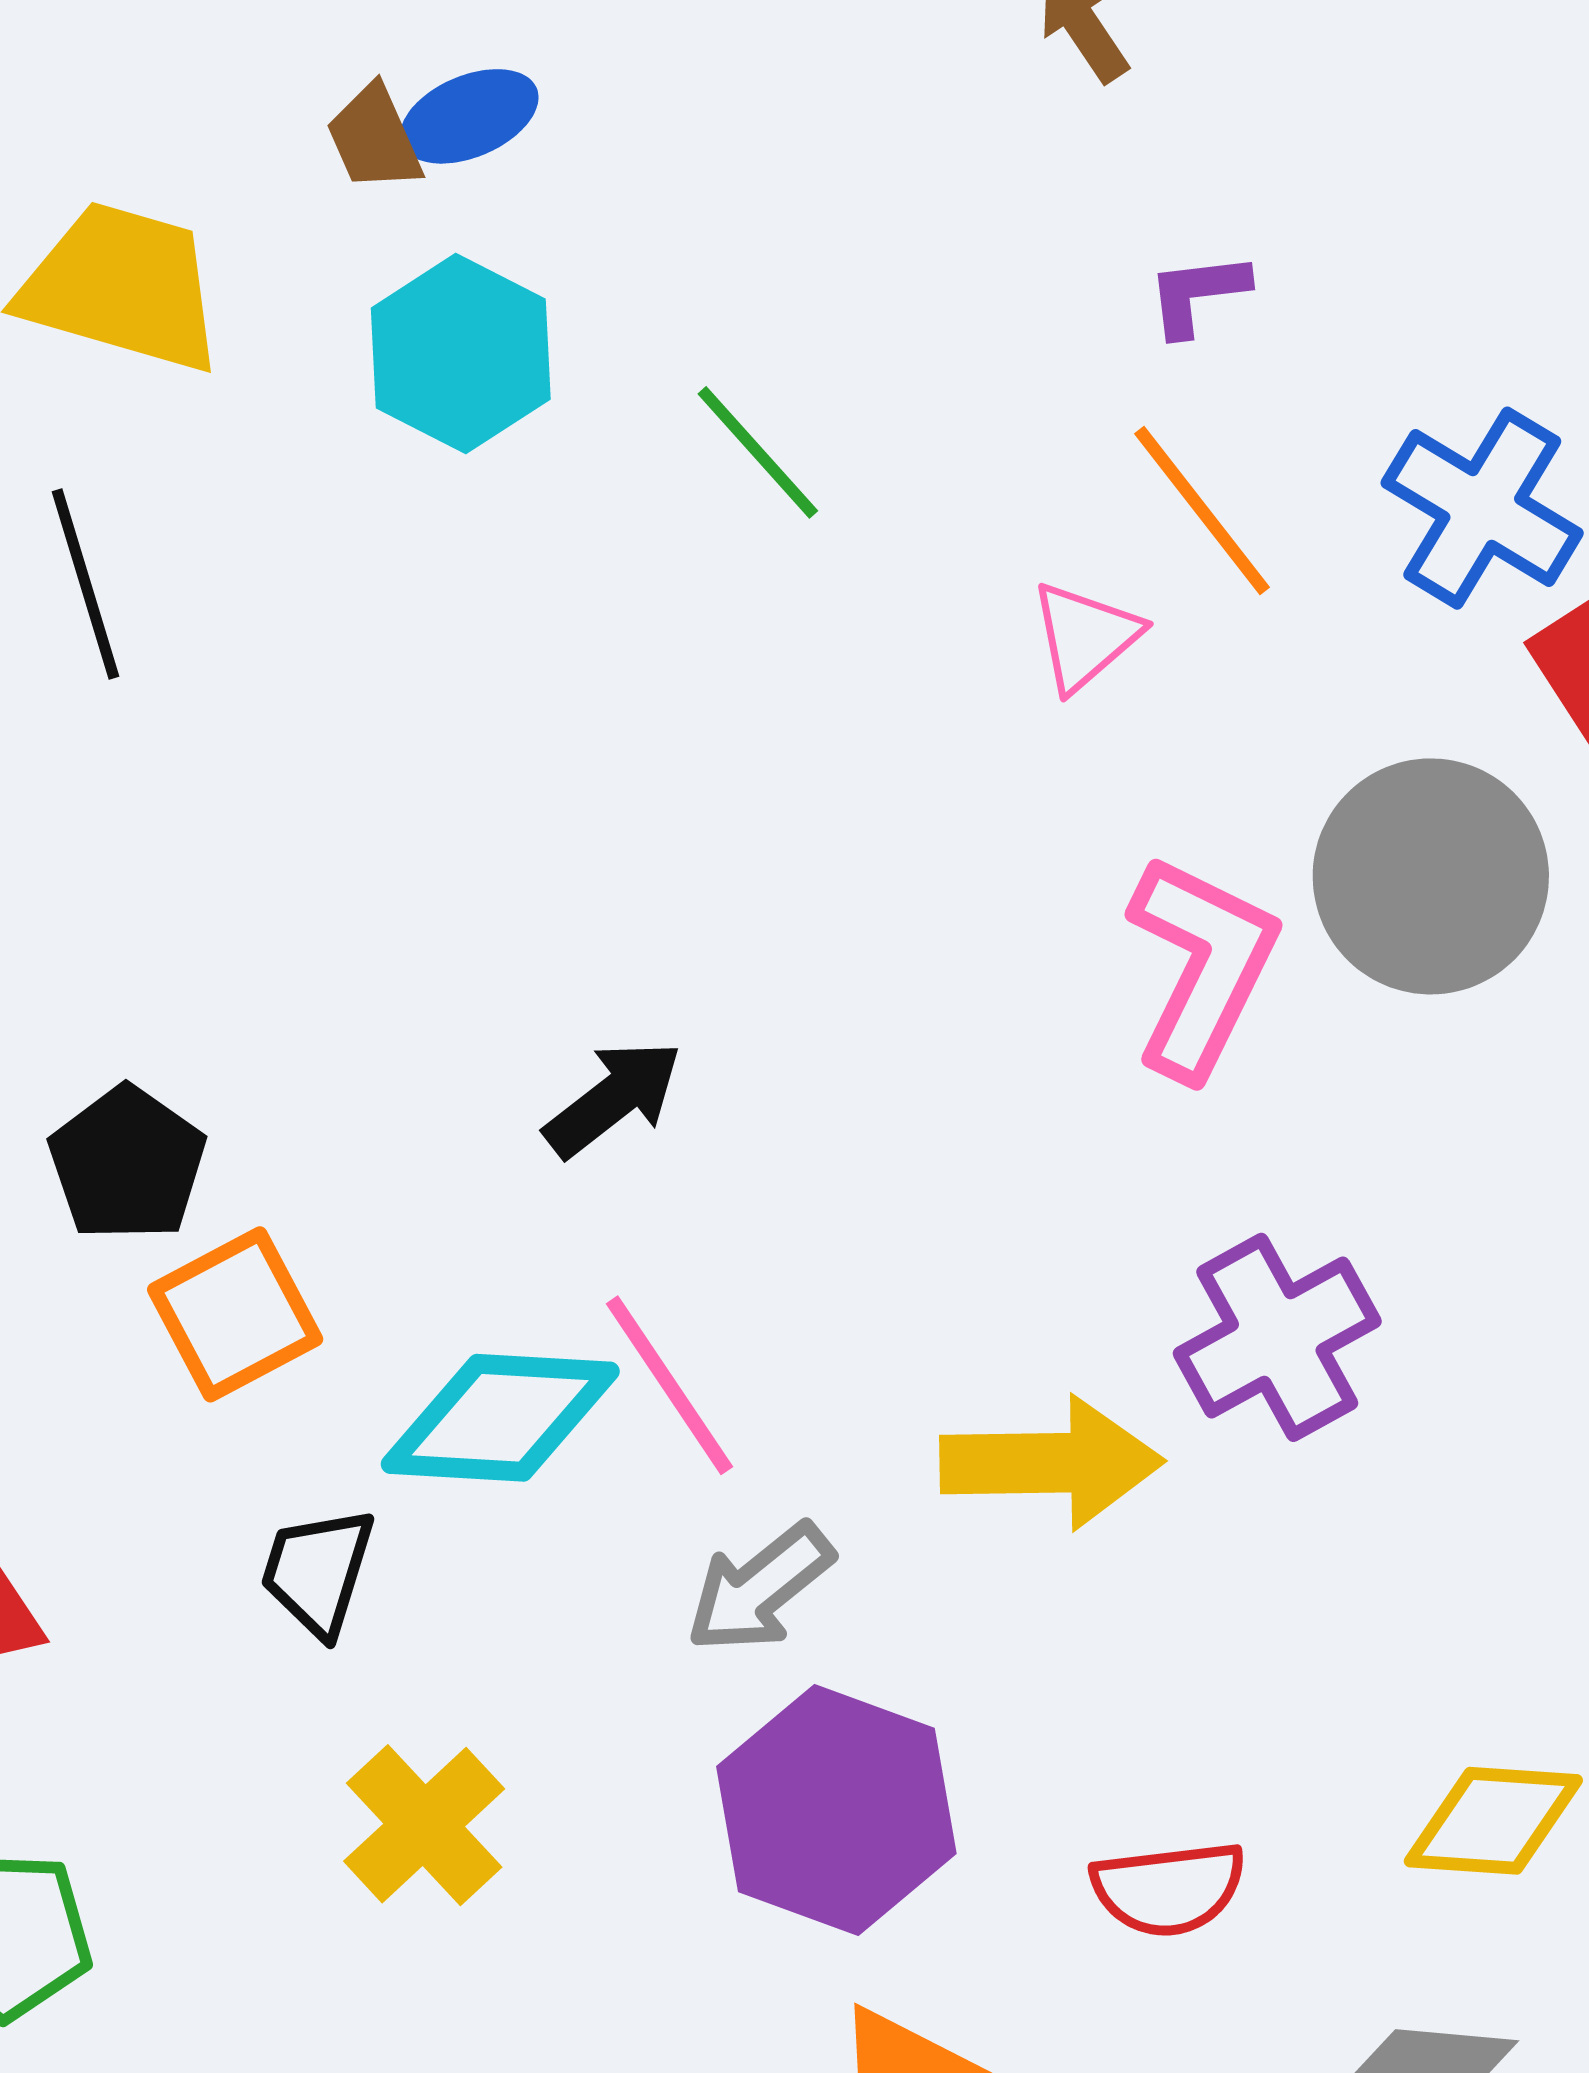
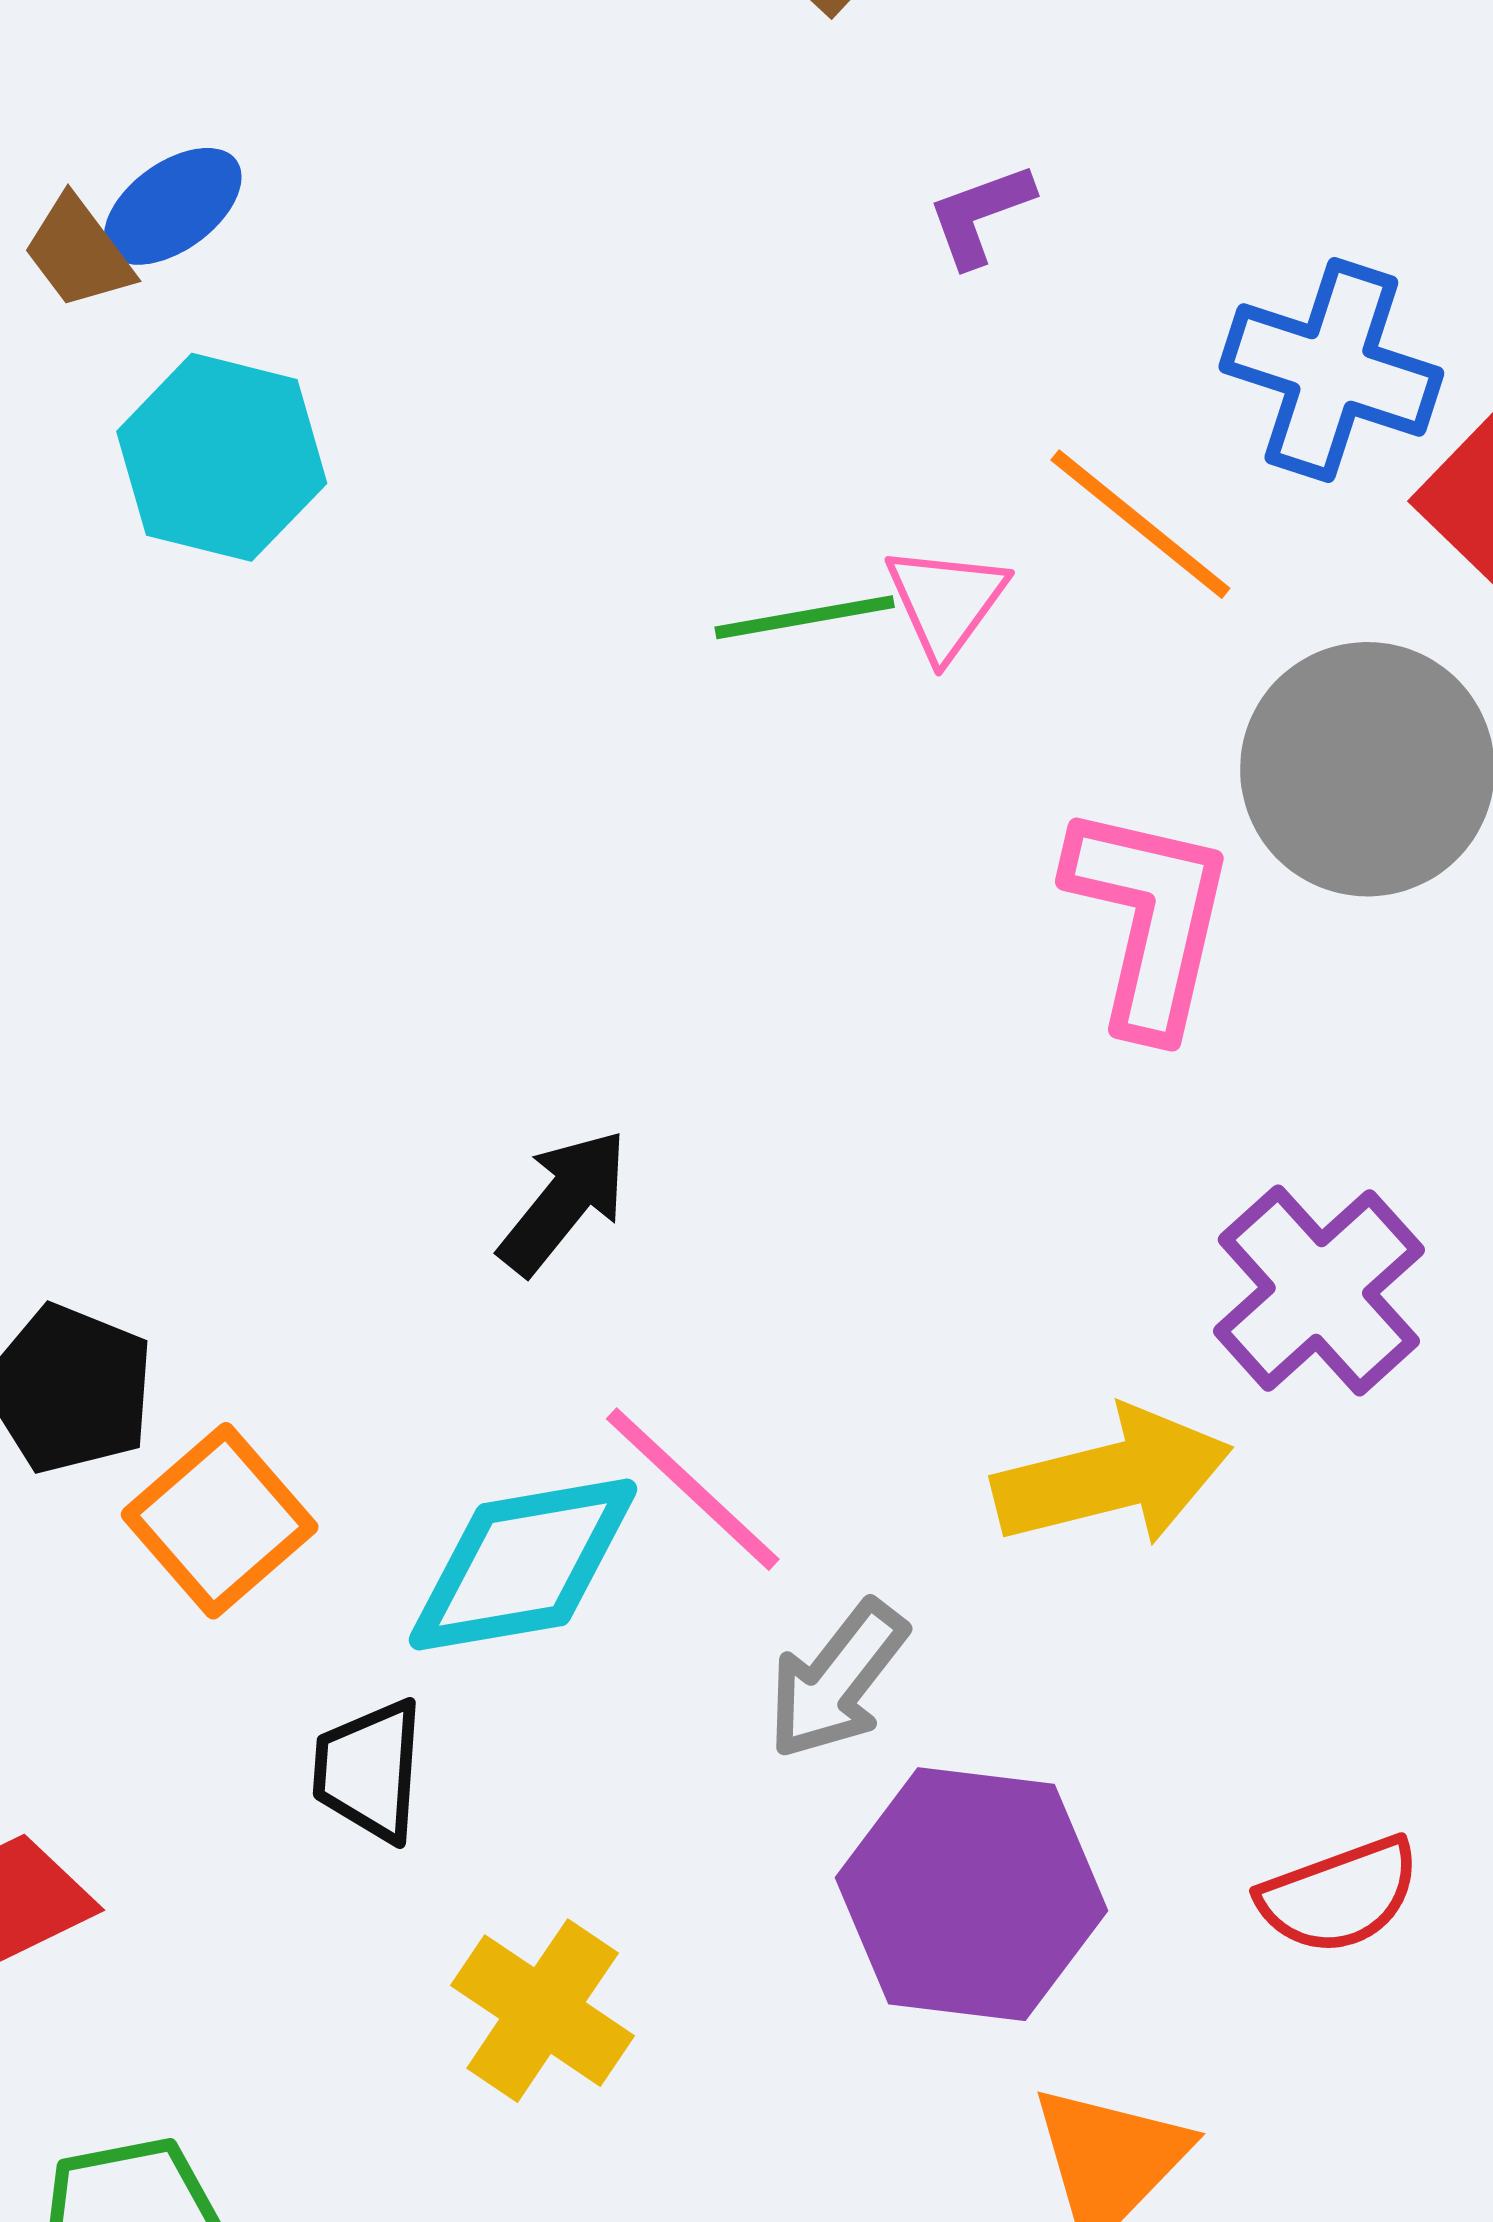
green line: (758, 452) -> (805, 617), moved, turned -45
orange line: (1202, 511) -> (1140, 524), moved

